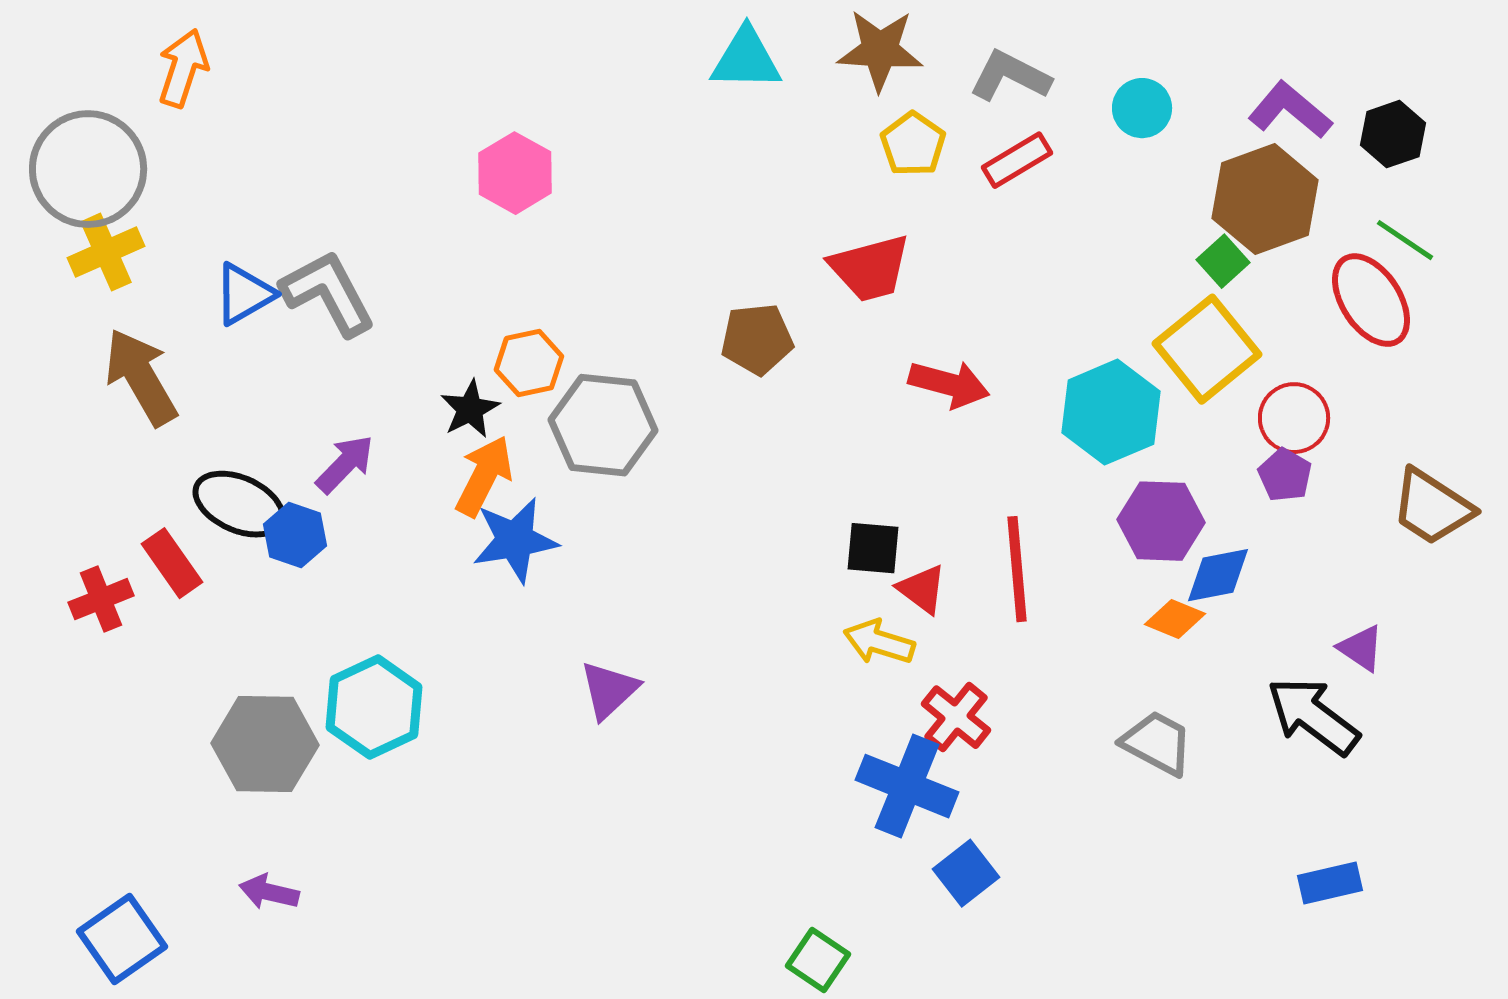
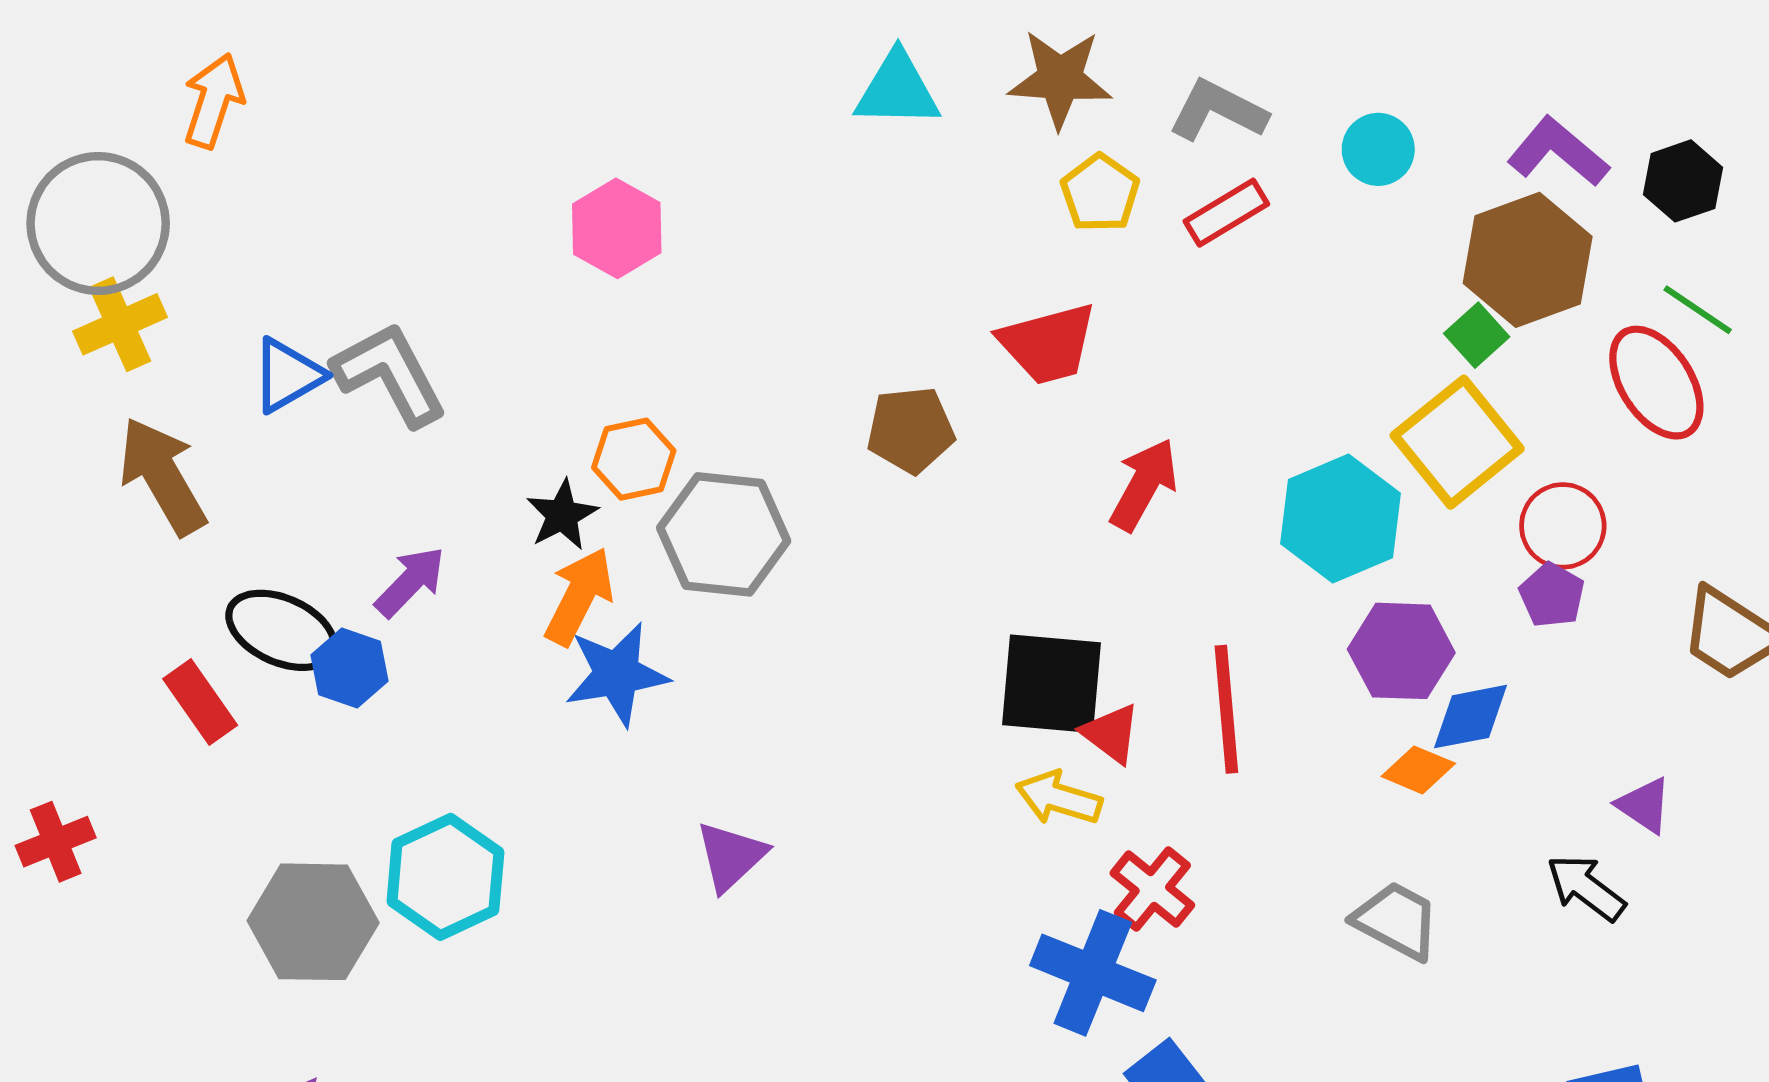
red arrow: (949, 384) -> (1144, 485), turned -76
black square: (873, 548) -> (1052, 684), size x1.6
red cross: (101, 599) -> (56, 842), moved
black arrow: (1313, 716) -> (1586, 888), size x0.7

